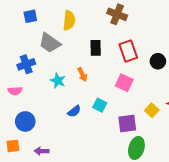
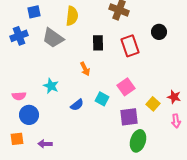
black circle: (158, 61) -> (159, 32), moved
blue cross: (26, 64) -> (19, 36), moved
cyan star: (58, 81) -> (51, 86), moved
pink square: (124, 83) -> (126, 87), moved, turned 30
pink semicircle: (15, 91) -> (19, 96), moved

